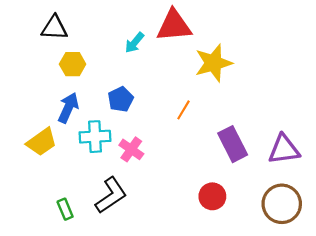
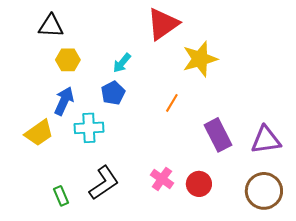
red triangle: (174, 26) -> (163, 24), turned -30
cyan arrow: (134, 43) -> (122, 63), moved
pink cross: (131, 149) -> (162, 179), moved

